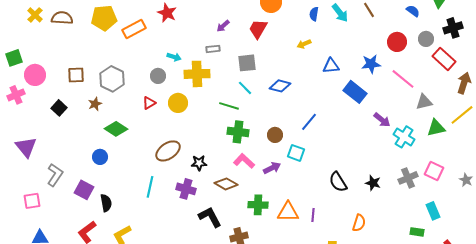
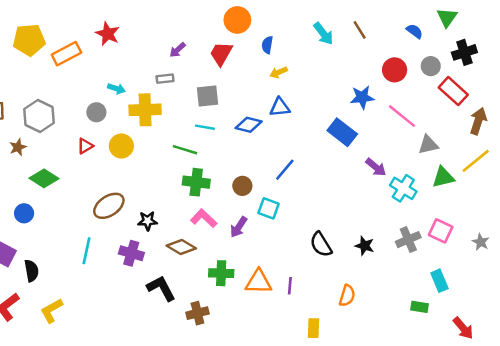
blue semicircle: (314, 14) -> (267, 45), moved
blue triangle: (331, 66) -> (280, 107), moved
cyan line: (245, 88) -> (205, 127), turned -35
purple arrow: (272, 168) -> (239, 227), turned 150

